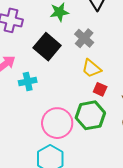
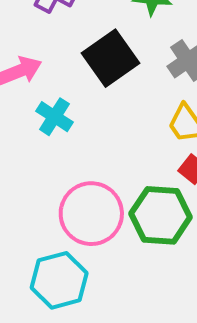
cyan cross: (28, 81) -> (55, 117), turned 30

